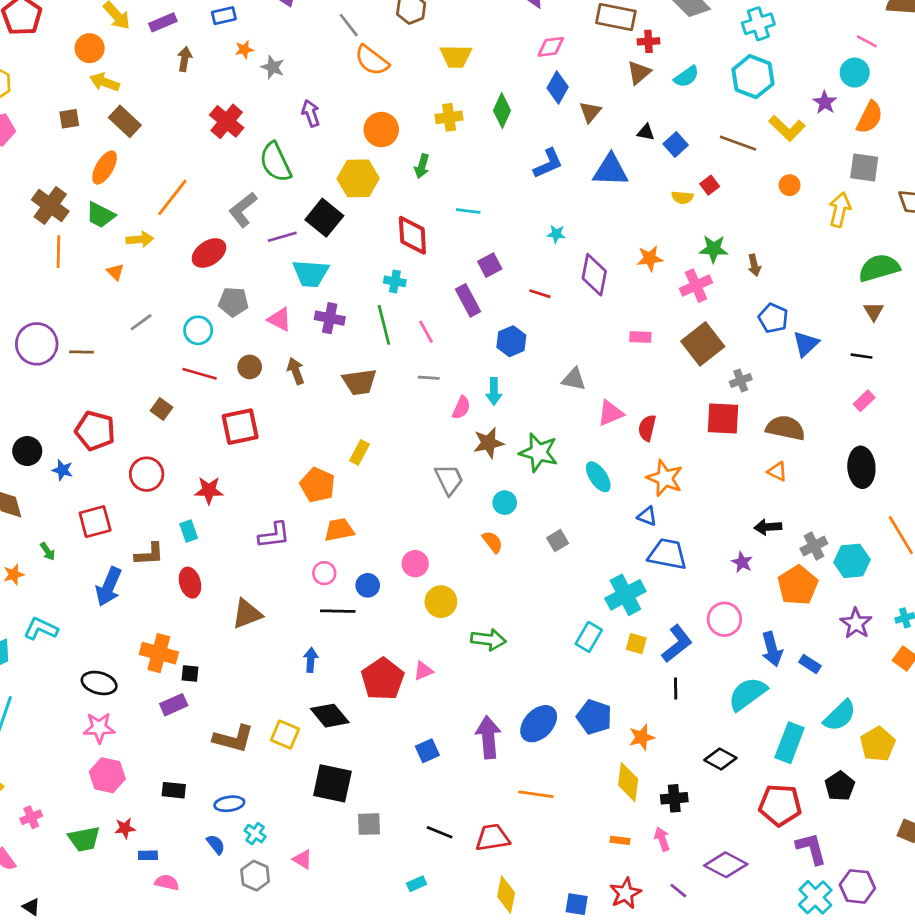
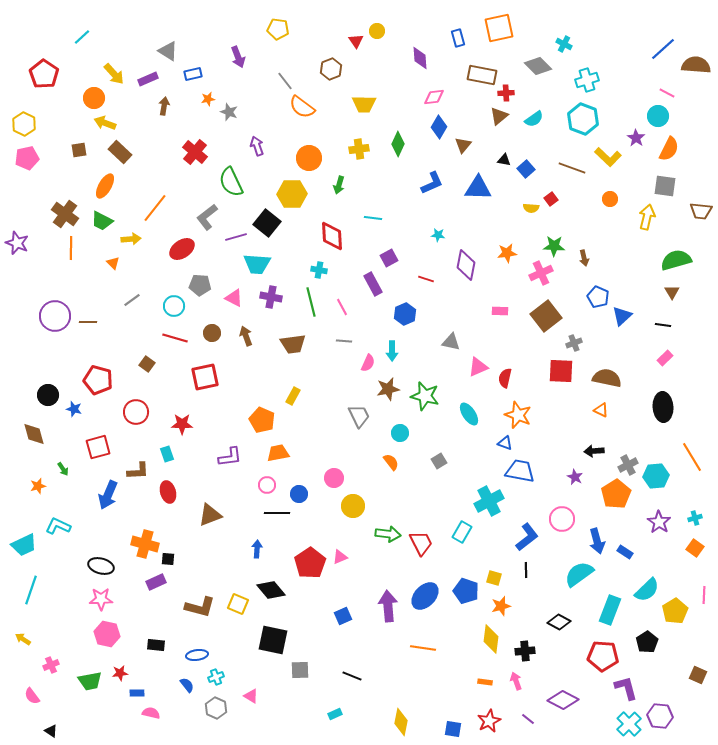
yellow square: (636, 644) -> (494, 578), moved
cyan cross: (255, 834) -> (216, 677), turned 35
red trapezoid: (492, 838) -> (421, 543), moved, turned 72

